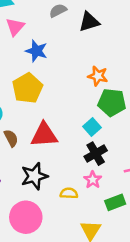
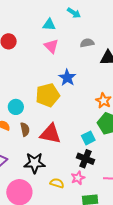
pink triangle: (15, 27) -> (51, 46), turned -42
blue star: (36, 51) -> (67, 78), moved
black cross: (96, 154) -> (86, 159), turned 36

